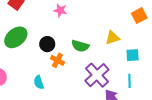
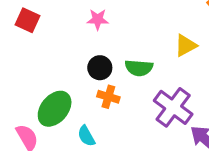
green ellipse: (16, 37) -> (55, 109), moved
black circle: (47, 44) -> (100, 68), moved

